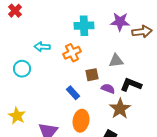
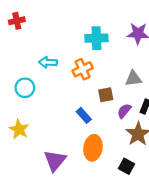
red cross: (15, 11) -> (17, 21), turned 32
purple semicircle: (108, 89) -> (124, 111), turned -72
yellow star: (17, 116) -> (19, 129), moved

